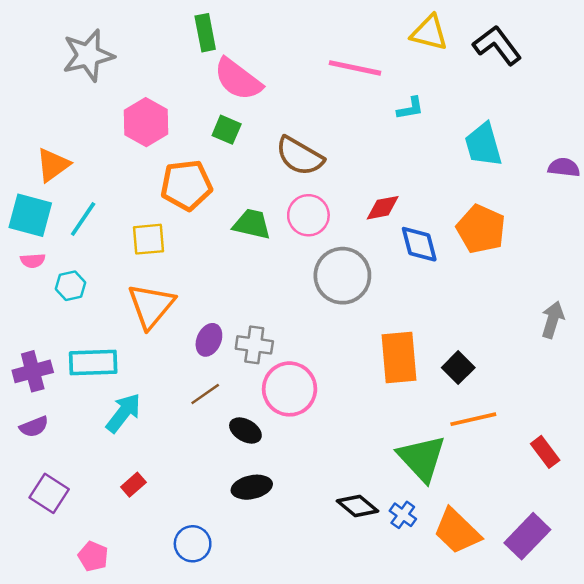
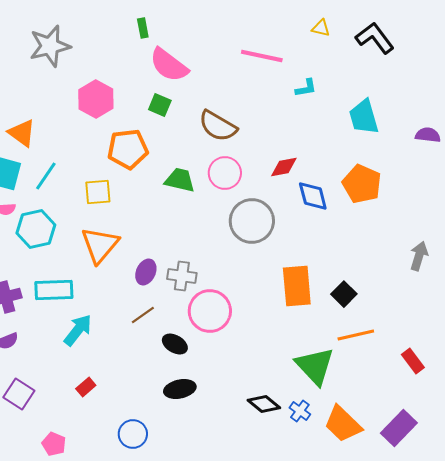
green rectangle: (205, 33) -> (143, 28), size x0.7
yellow triangle: (429, 33) -> (321, 28), size x0.6
orange triangle: (53, 165) -> (22, 133), turned -48
cyan hexagon: (70, 286) -> (36, 229), size x1.6

